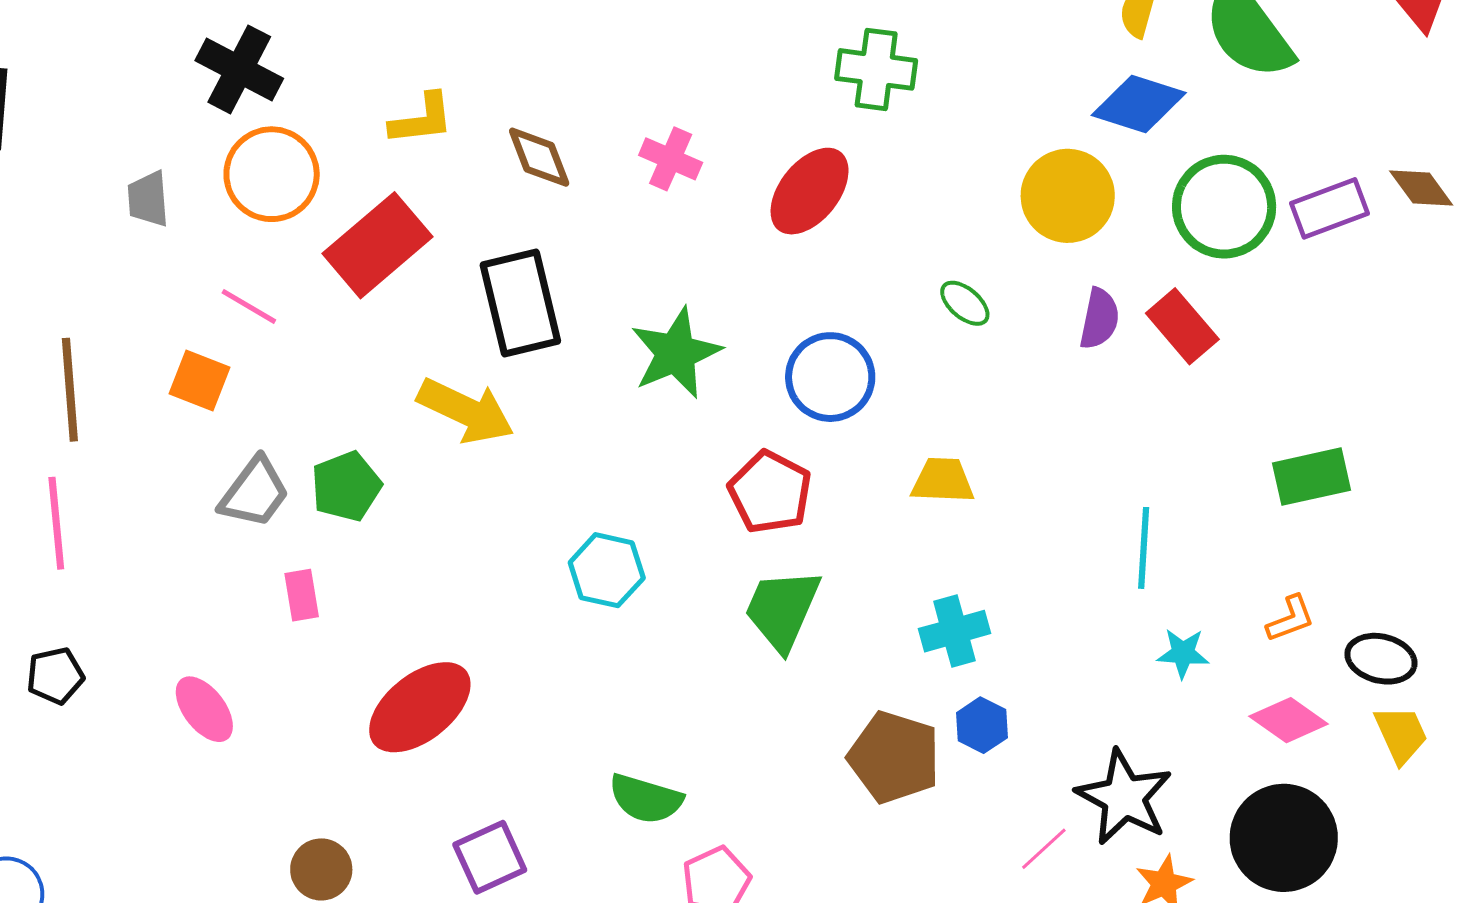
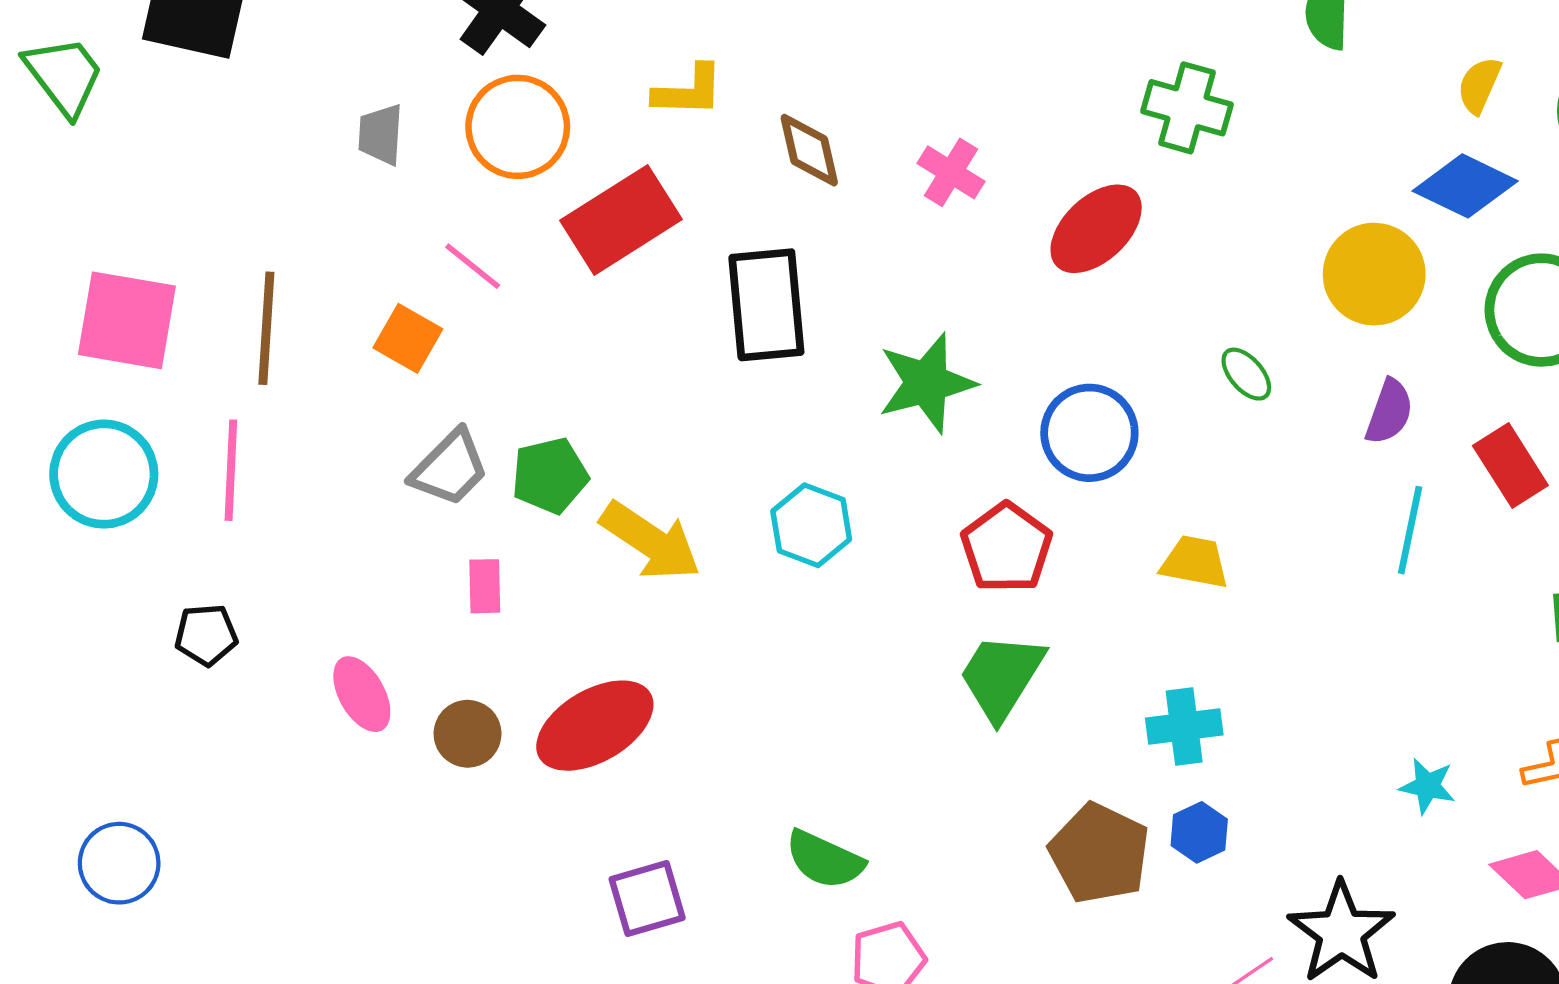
red rectangle: (1182, 326) -> (1510, 466), moved
yellow arrow: (466, 411) -> (651, 541), moved
cyan line: (1144, 548) -> (1410, 530), moved
cyan hexagon: (607, 570) -> (811, 525), moved
brown circle: (321, 869) -> (468, 734), moved

